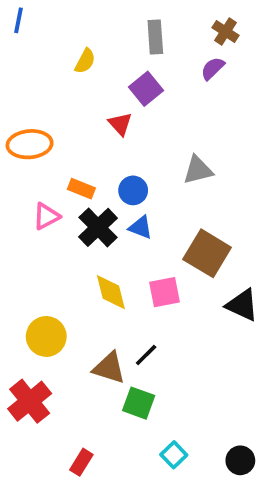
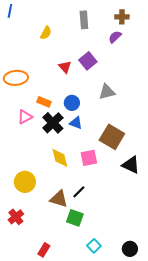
brown cross: (226, 31) -> (122, 17), turned -32
purple square: (146, 89) -> (88, 61), moved
red cross: (30, 401) -> (16, 217), size x0.7

